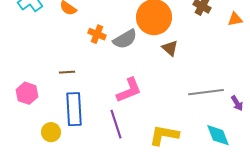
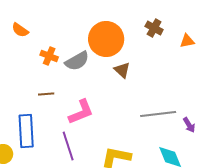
brown line: (67, 72) -> (46, 94), moved

